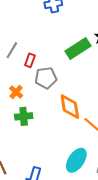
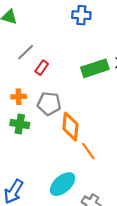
gray pentagon: (46, 78) -> (49, 104), moved
orange cross: (16, 92) -> (19, 97), turned 32

